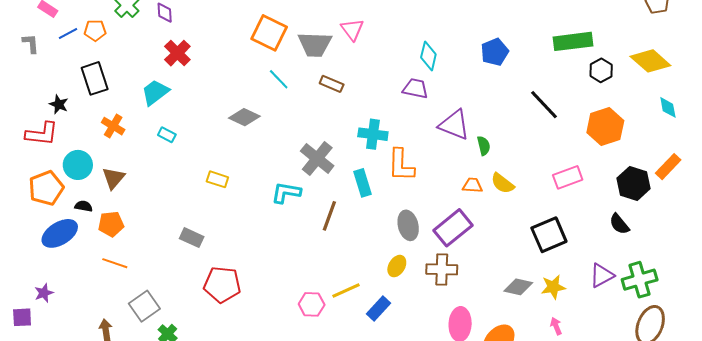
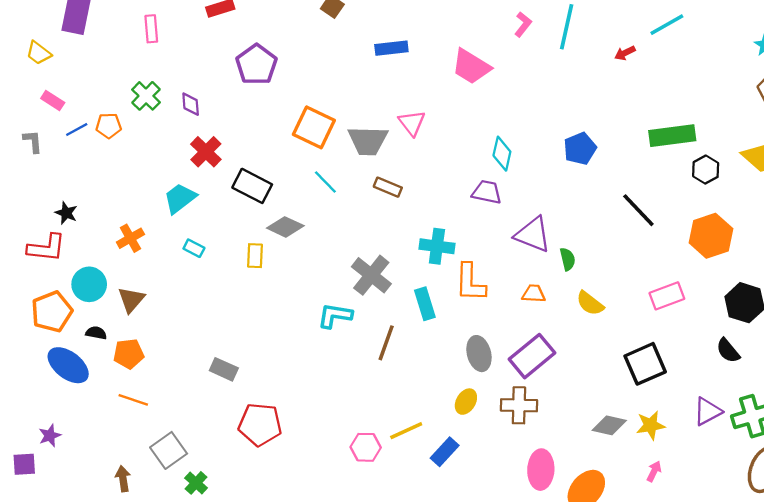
black rectangle: (95, 78) -> (252, 186), moved, turned -44
orange cross: (113, 126) -> (130, 238), turned 30
yellow rectangle: (217, 179) -> (255, 256), moved, turned 75
orange trapezoid: (472, 185) -> (534, 294), moved
blue ellipse: (60, 233) -> (68, 365), turned 69
pink arrow: (556, 326) -> (654, 471), turned 48

